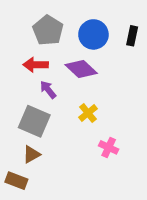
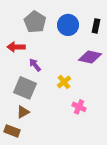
red arrow: (36, 65) -> (16, 47), moved
purple diamond: (81, 69) -> (90, 57), moved, turned -30

